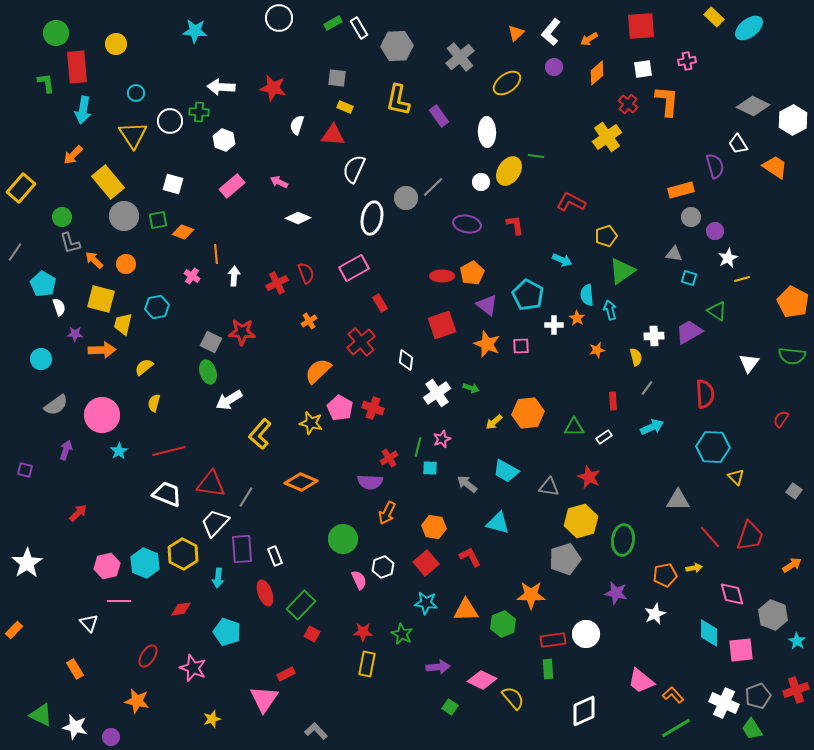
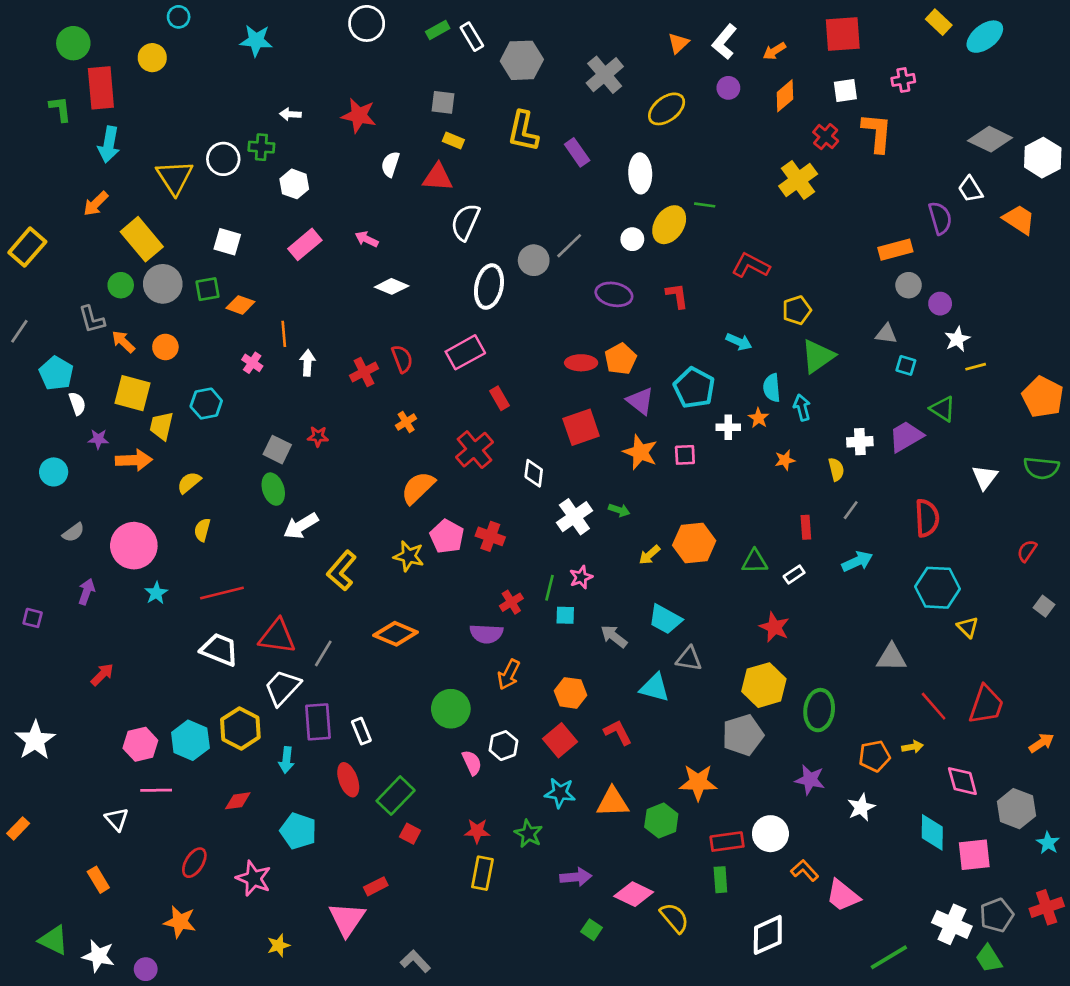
white arrow: (221, 87) -> (290, 114), size x0.6
cyan circle: (136, 93) -> (179, 17), moved
green circle: (62, 217) -> (121, 285), moved
red star: (242, 332) -> (318, 436), size x0.6
gray semicircle: (56, 405) -> (73, 532), size x0.7
gray triangle: (549, 487) -> (689, 659), moved
gray square: (794, 491) -> (1044, 606), moved
orange L-shape: (673, 695) -> (805, 870), moved

